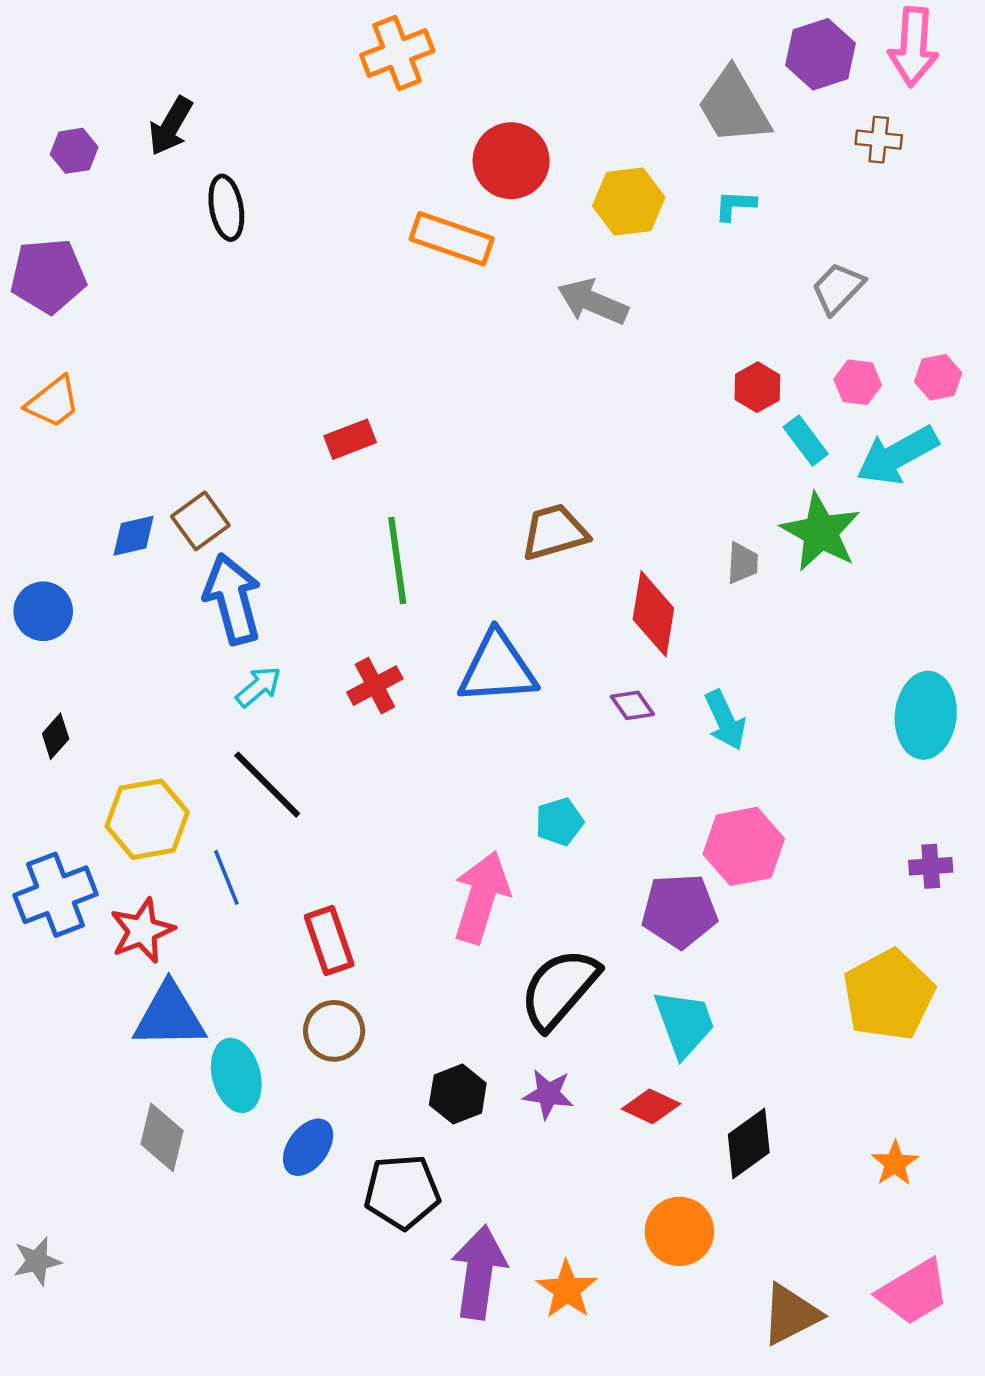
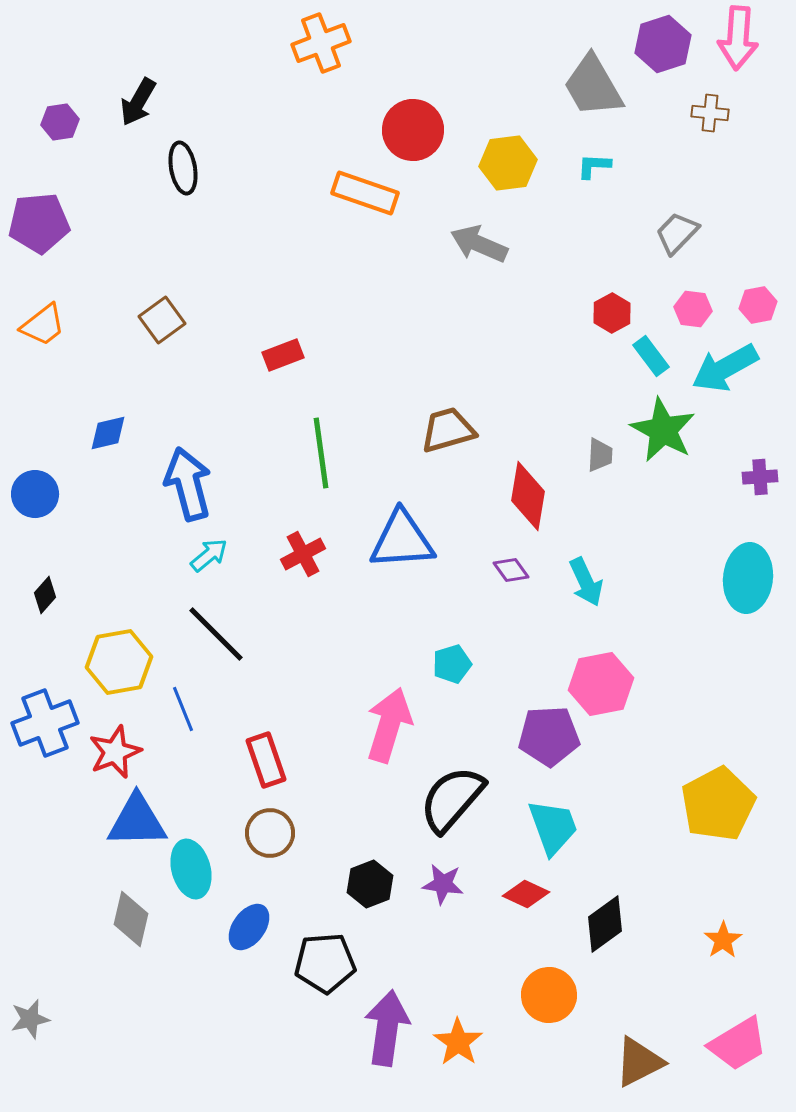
brown square: (200, 521) -> (162, 320), moved
purple cross: (931, 866) -> (760, 477), moved

